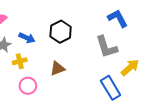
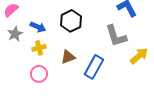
yellow cross: (20, 61) -> (39, 48), moved
blue rectangle: (111, 88) -> (94, 67), moved, turned 60

